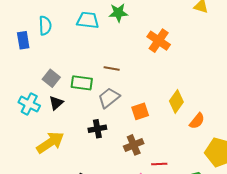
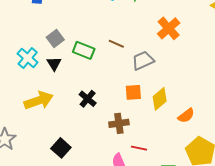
gray trapezoid: (109, 98) -> (143, 61), moved
yellow diamond: (176, 101) -> (160, 99), moved
black triangle: (56, 103) -> (54, 64), turned -35
black cross: (97, 129) -> (88, 99), turned 36

